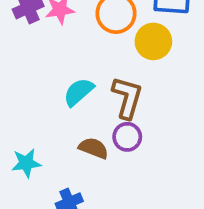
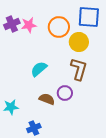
brown L-shape: (127, 98) -> (79, 69), moved

